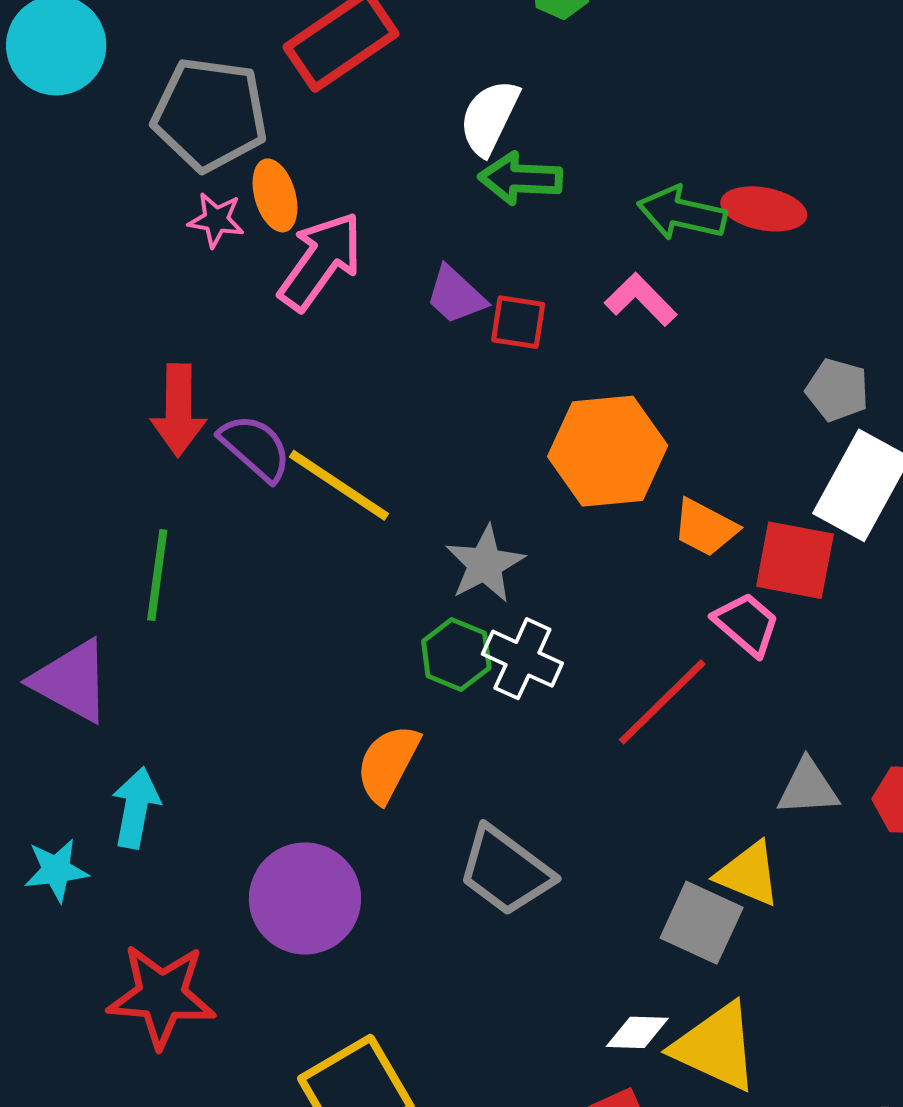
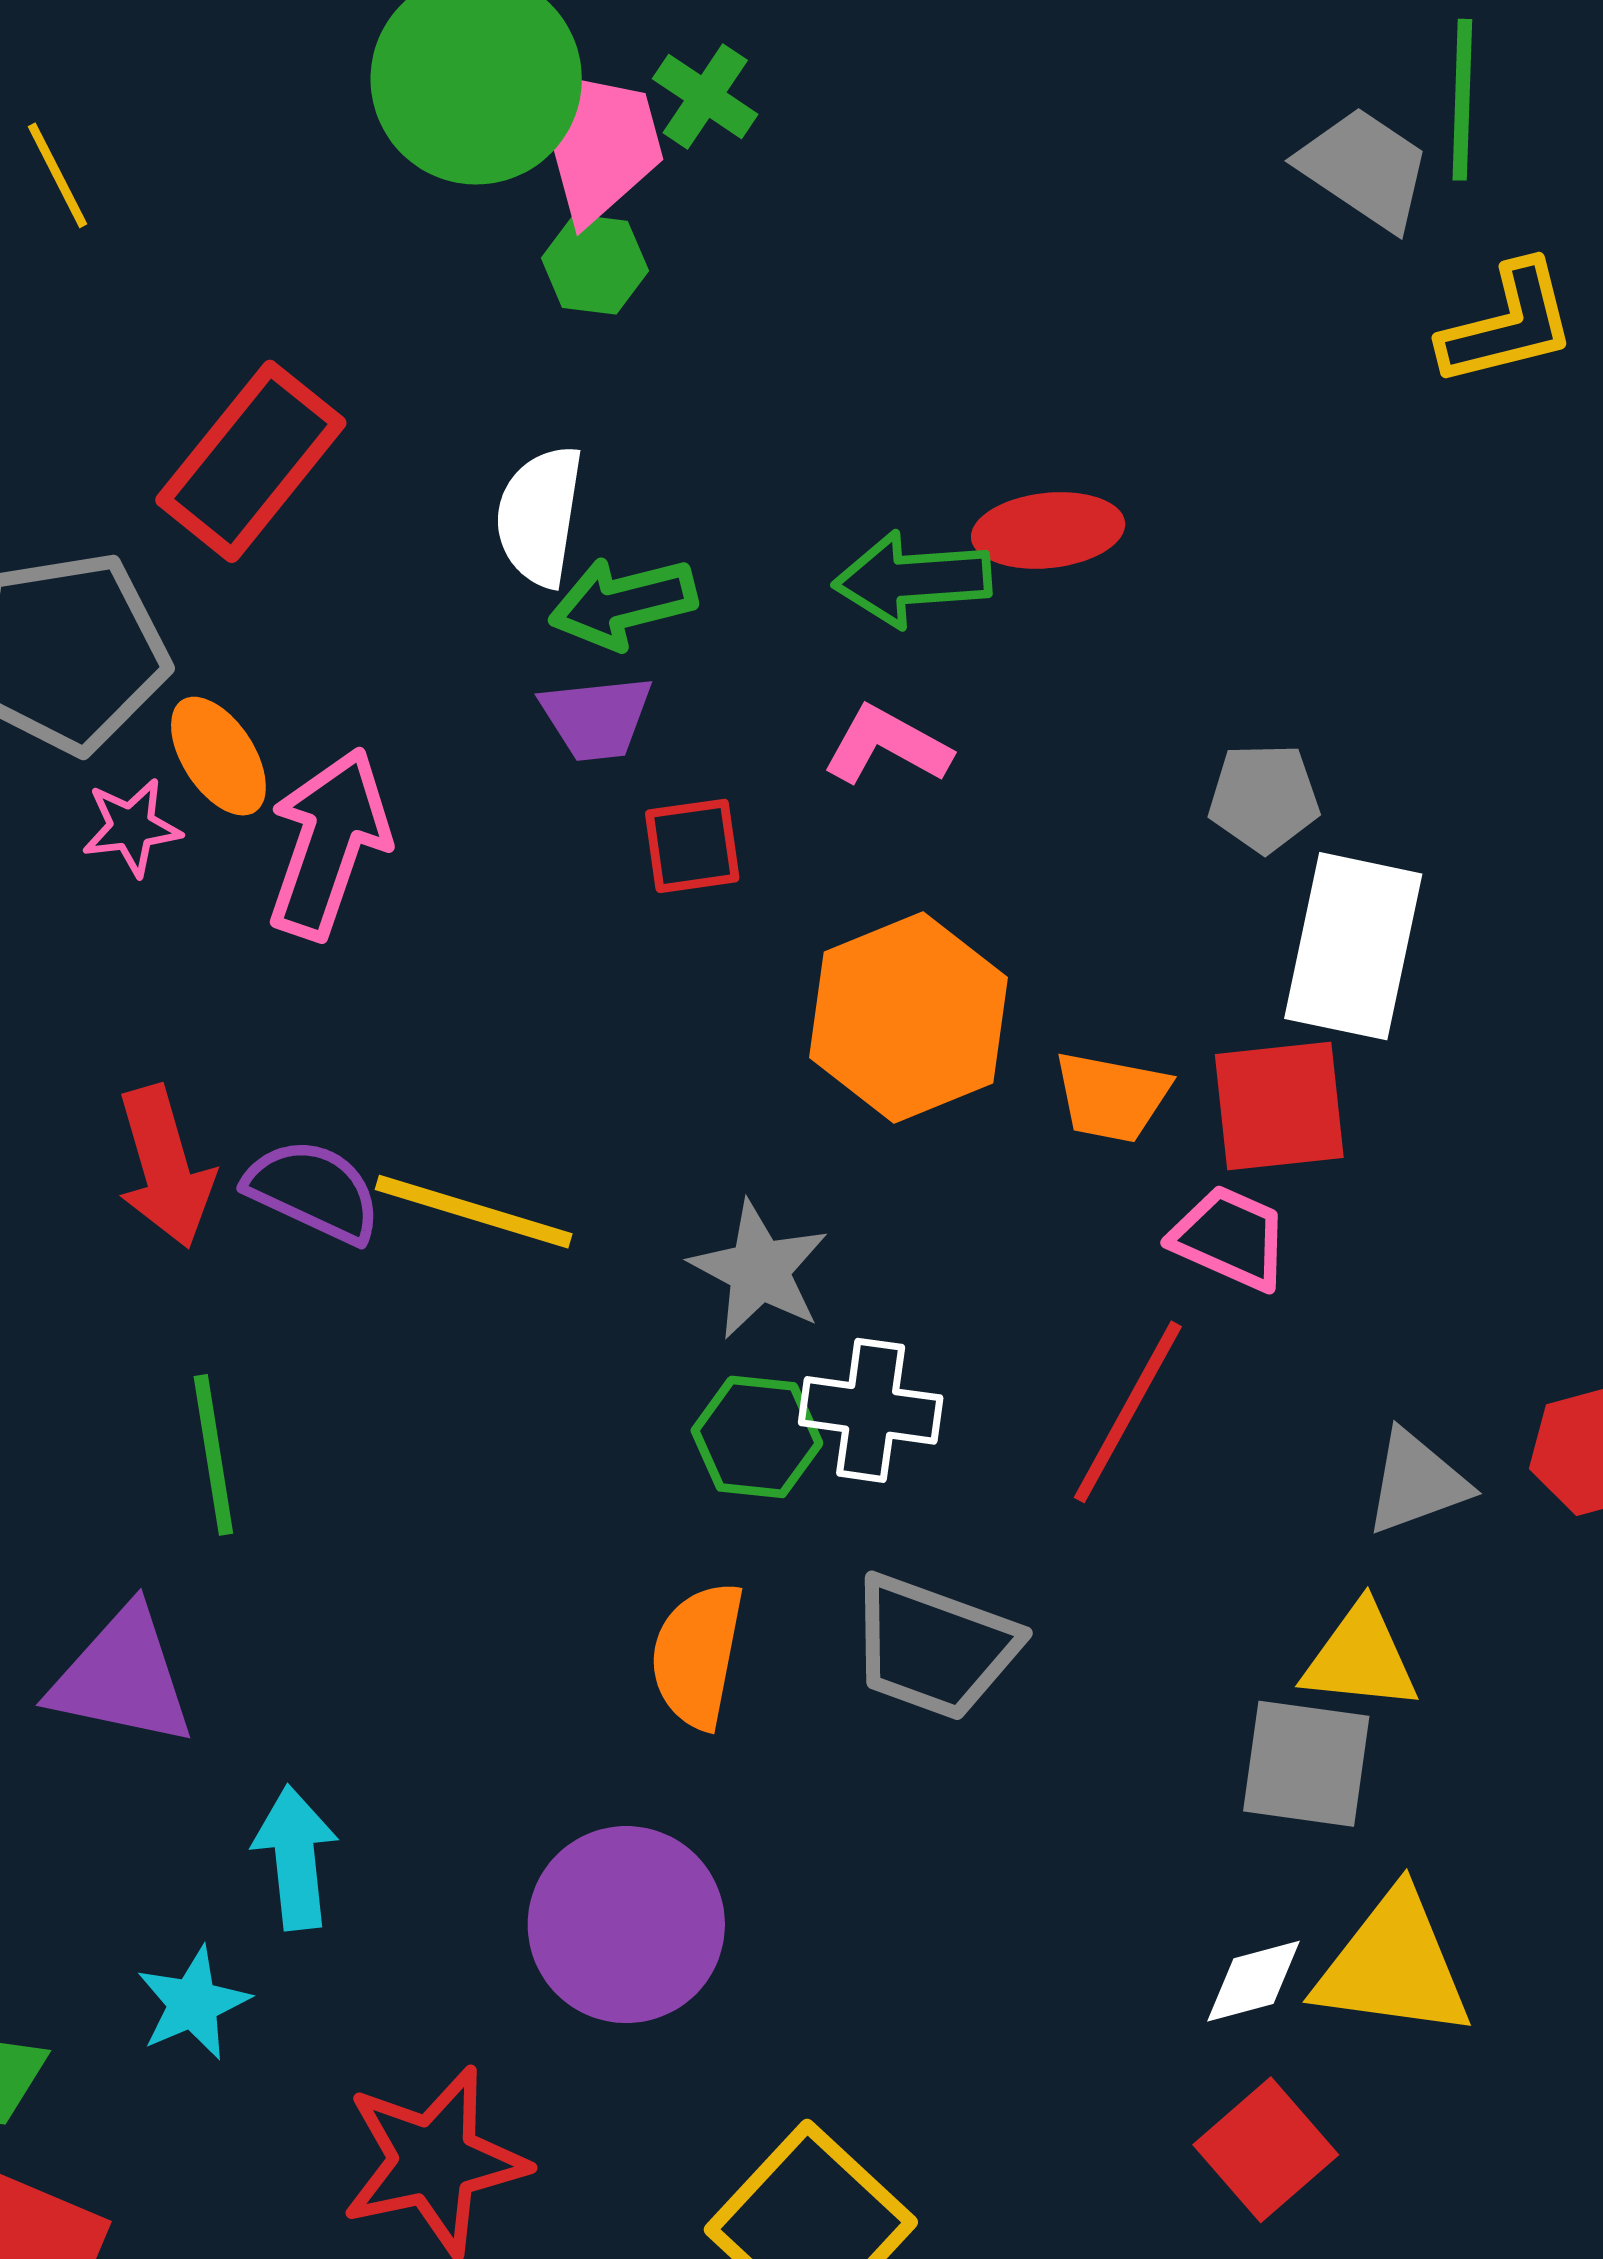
purple trapezoid: (456, 295) -> (596, 718), moved, turned -32
gray trapezoid: (505, 871) -> (934, 1647), moved

